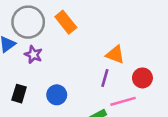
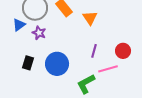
orange triangle: (115, 55) -> (90, 18), moved, turned 35
blue circle: (57, 95) -> (57, 64), size x1.5

